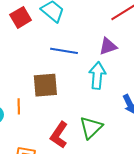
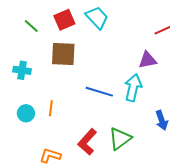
blue line: (64, 51) -> (99, 92), moved
brown square: (45, 85) -> (63, 54), moved

